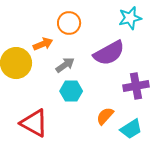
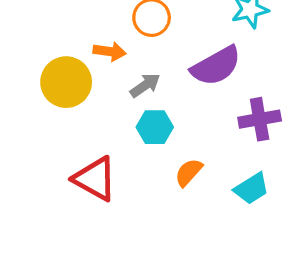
orange arrow: (43, 44) -> (110, 51), turned 30
orange semicircle: (105, 116) -> (189, 172), moved

